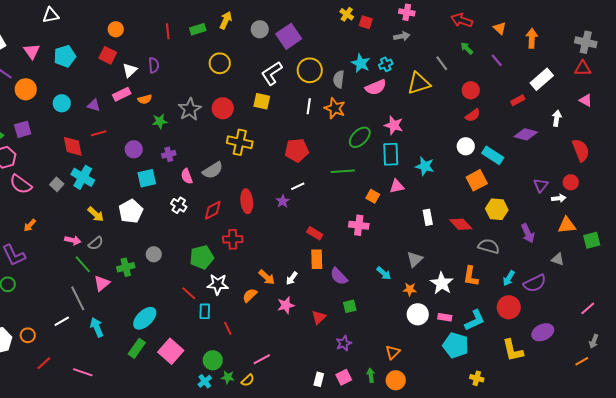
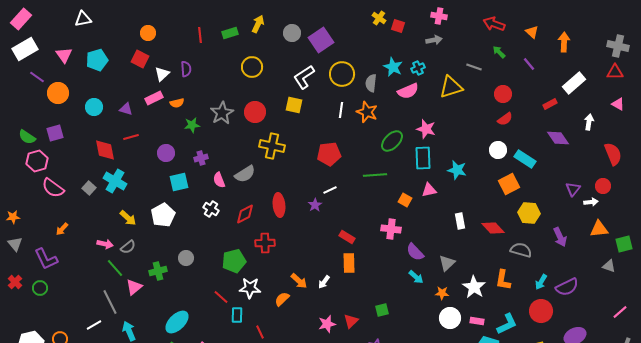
gray line: (442, 63) -> (474, 67), turned -35
purple diamond: (526, 134) -> (558, 138), turned 40
gray triangle: (558, 259) -> (609, 266), moved
purple semicircle: (339, 276) -> (415, 252), moved
pink star: (286, 305) -> (327, 324), moved

